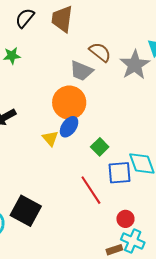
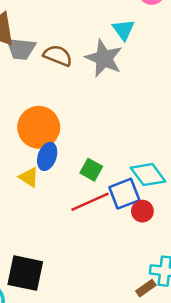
gray trapezoid: (81, 71) -> (21, 49), moved
red line: (91, 190) -> (90, 202), moved, turned -64
red circle: (125, 219) -> (142, 211), moved

